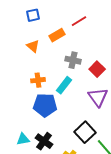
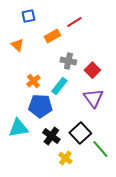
orange triangle: (33, 46) -> (17, 45), moved
orange cross: (38, 80) -> (33, 81), turned -32
cyan triangle: (23, 139) -> (18, 128), moved, size x1.5
black cross: (44, 141) -> (51, 136), moved

